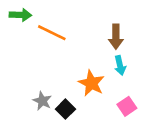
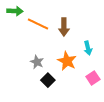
brown arrow: (116, 37) -> (64, 27), moved
gray star: (42, 101) -> (37, 62), moved

